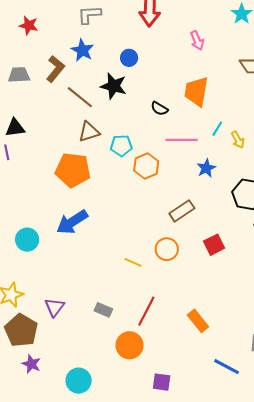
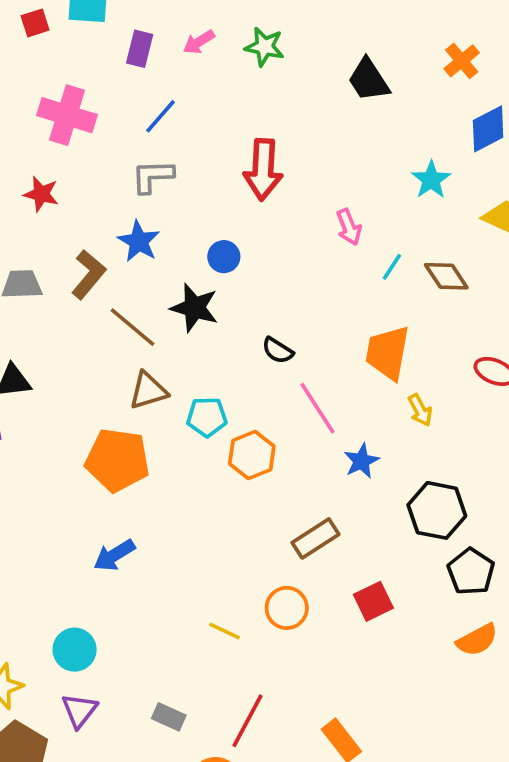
orange trapezoid: (196, 92) -> (388, 353), moved
cyan line: (217, 129) -> (392, 267), moved
pink line: (182, 140) -> (318, 408), turned 56
blue arrow: (72, 222) -> (114, 555), size x0.7
cyan circle: (27, 240) -> (75, 650), moved

